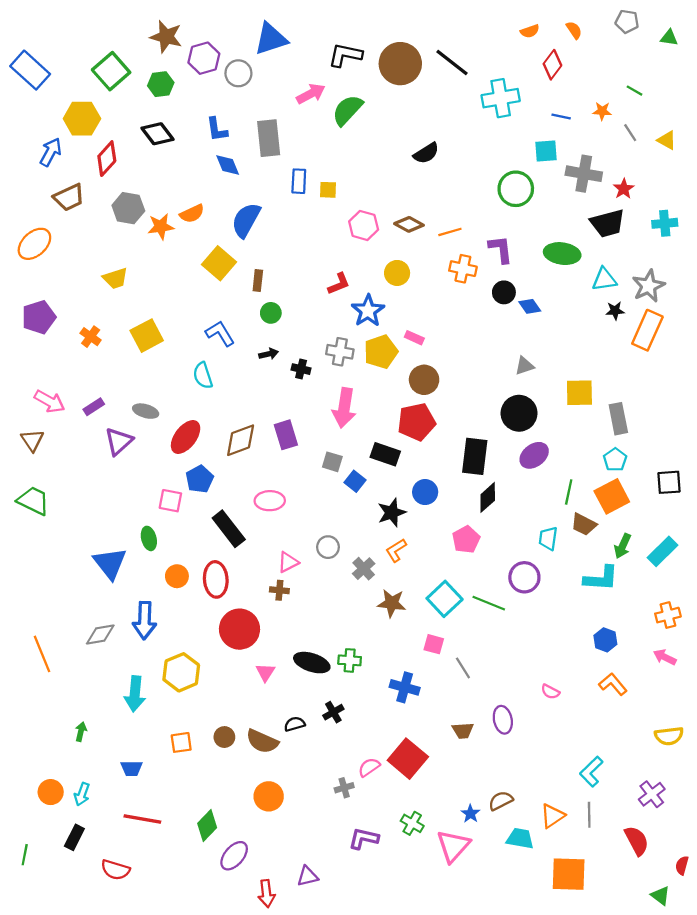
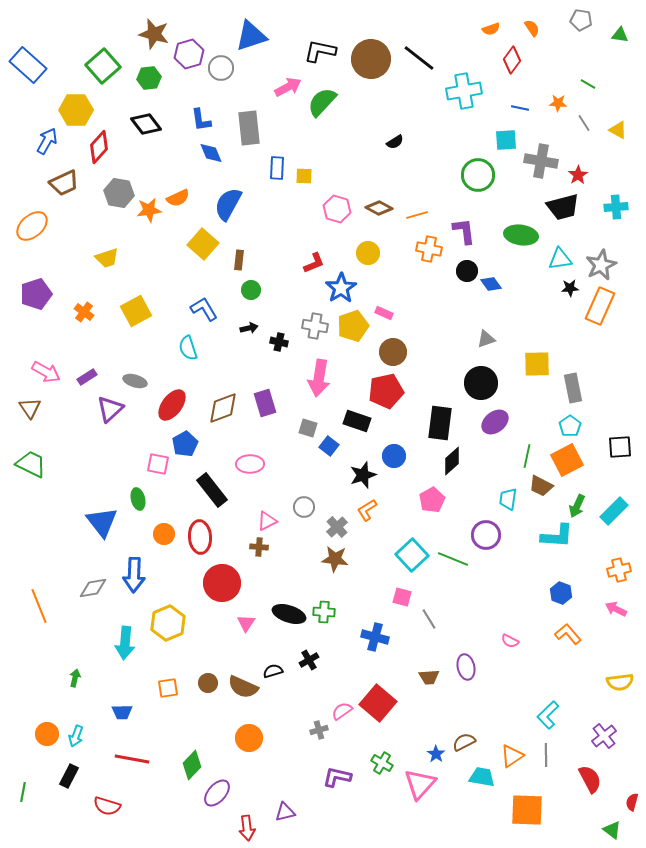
black semicircle: (426, 153) -> (395, 142), size x0.7
brown star: (392, 603) -> (335, 559), moved

